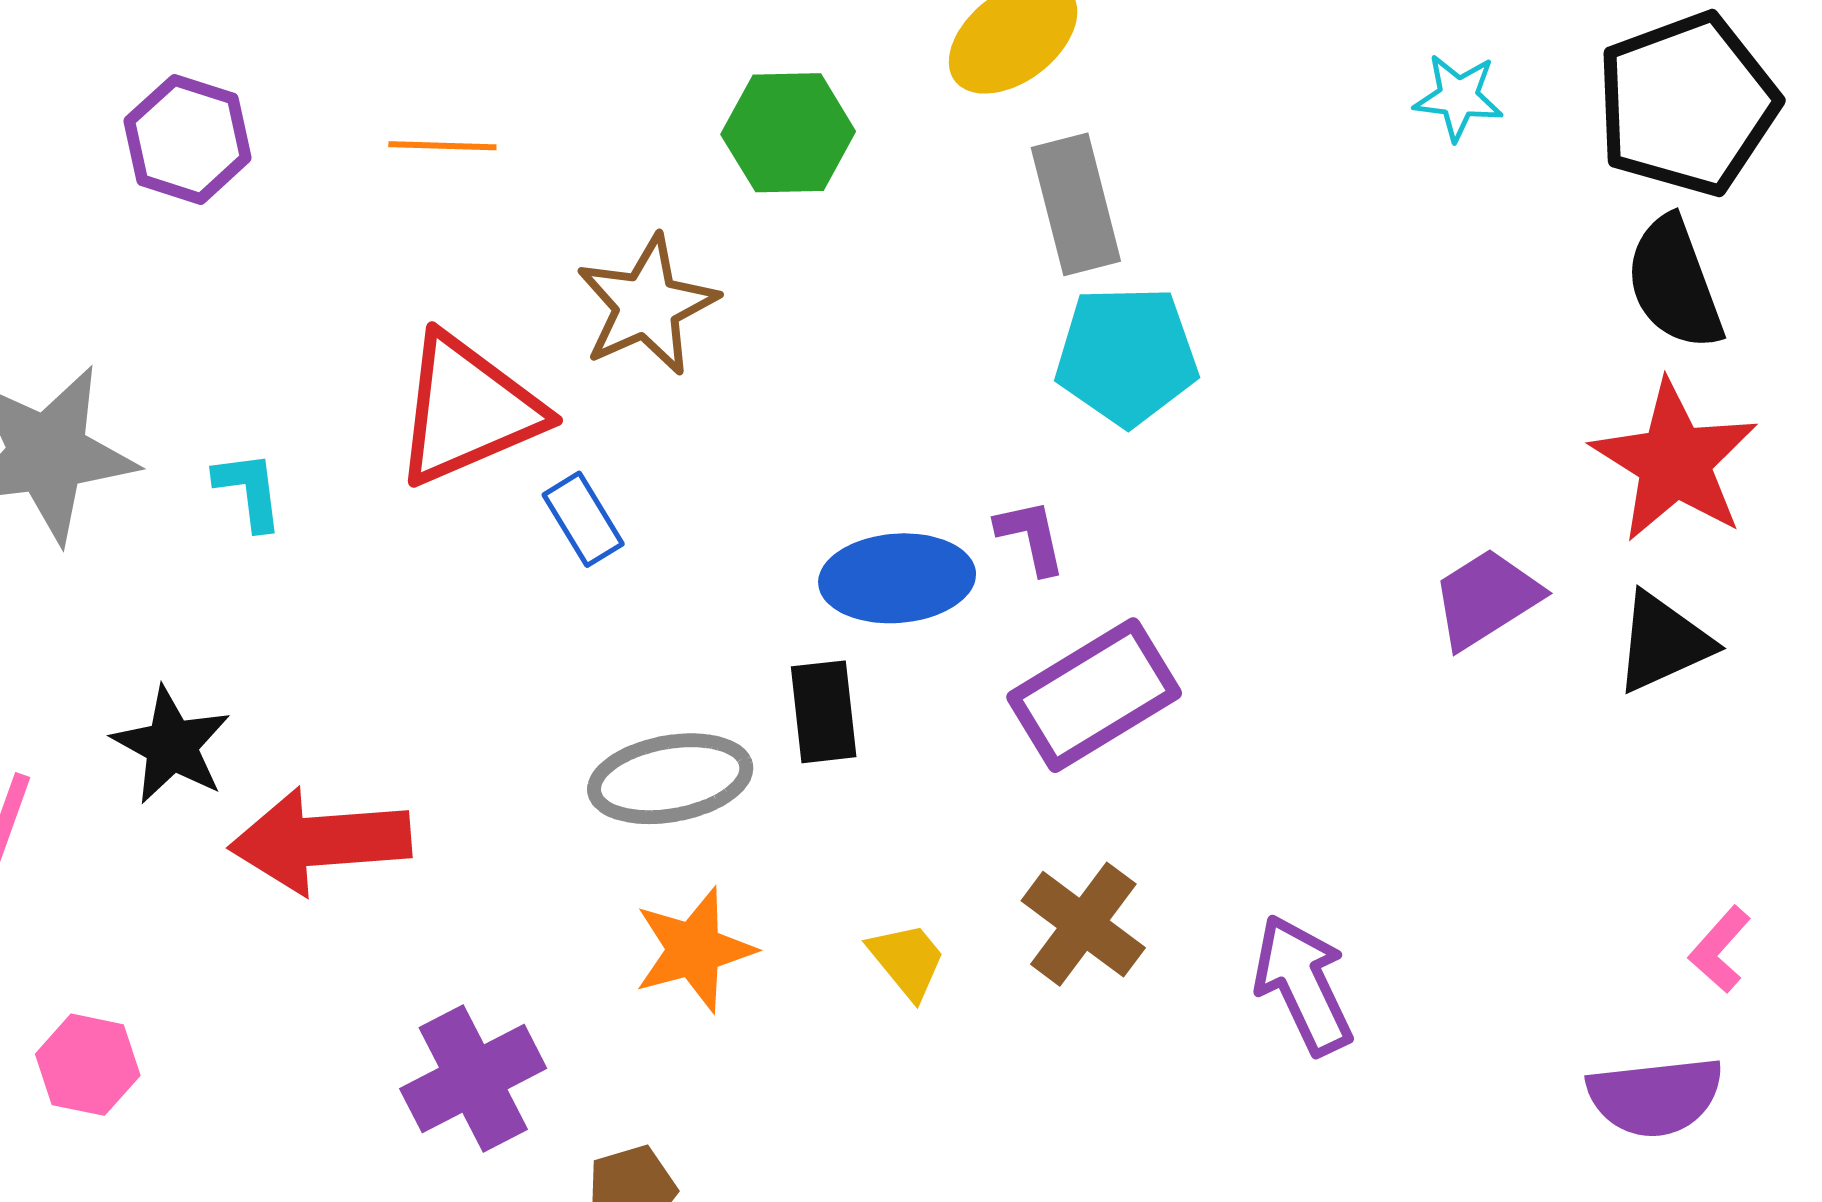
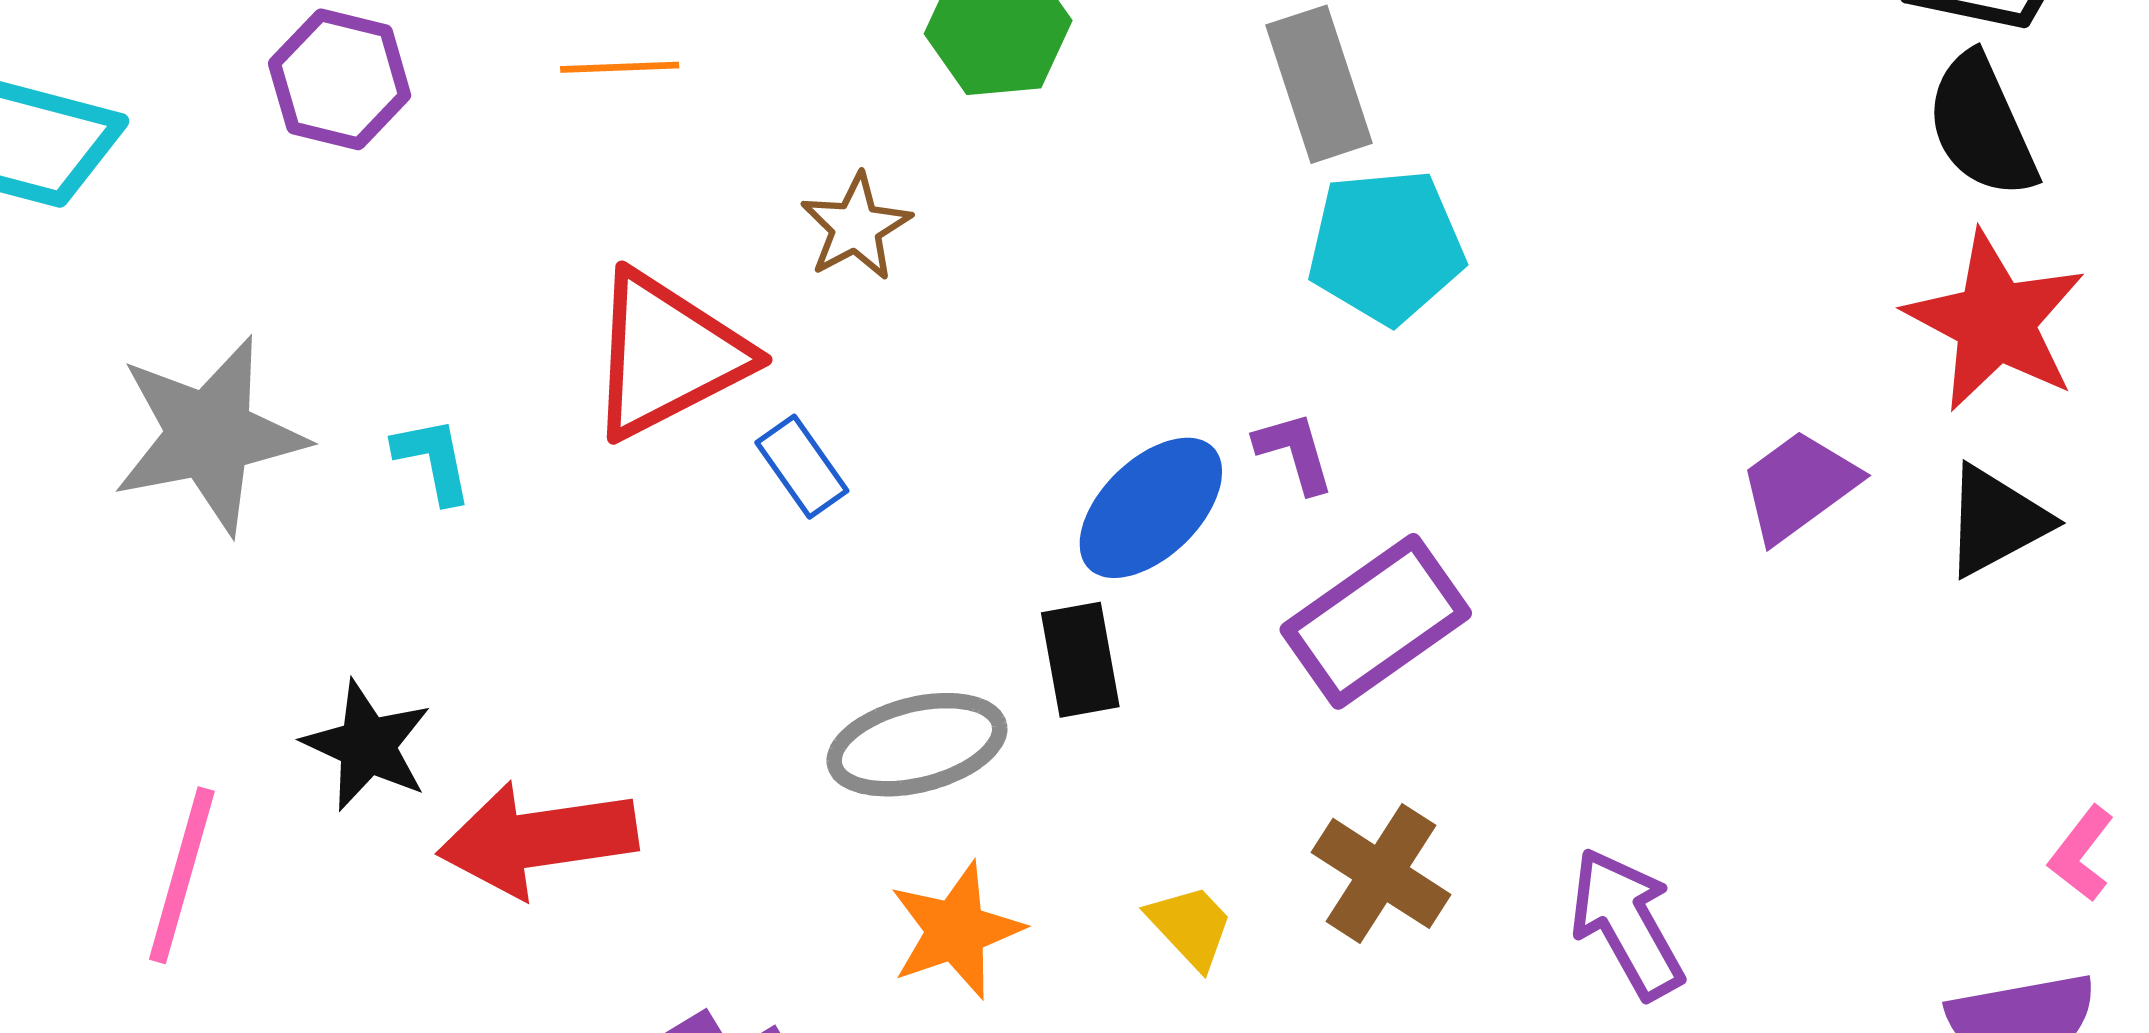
brown star: (647, 305) -> (856, 227), size x0.7
blue ellipse: (897, 578) -> (1151, 508), turned -36

